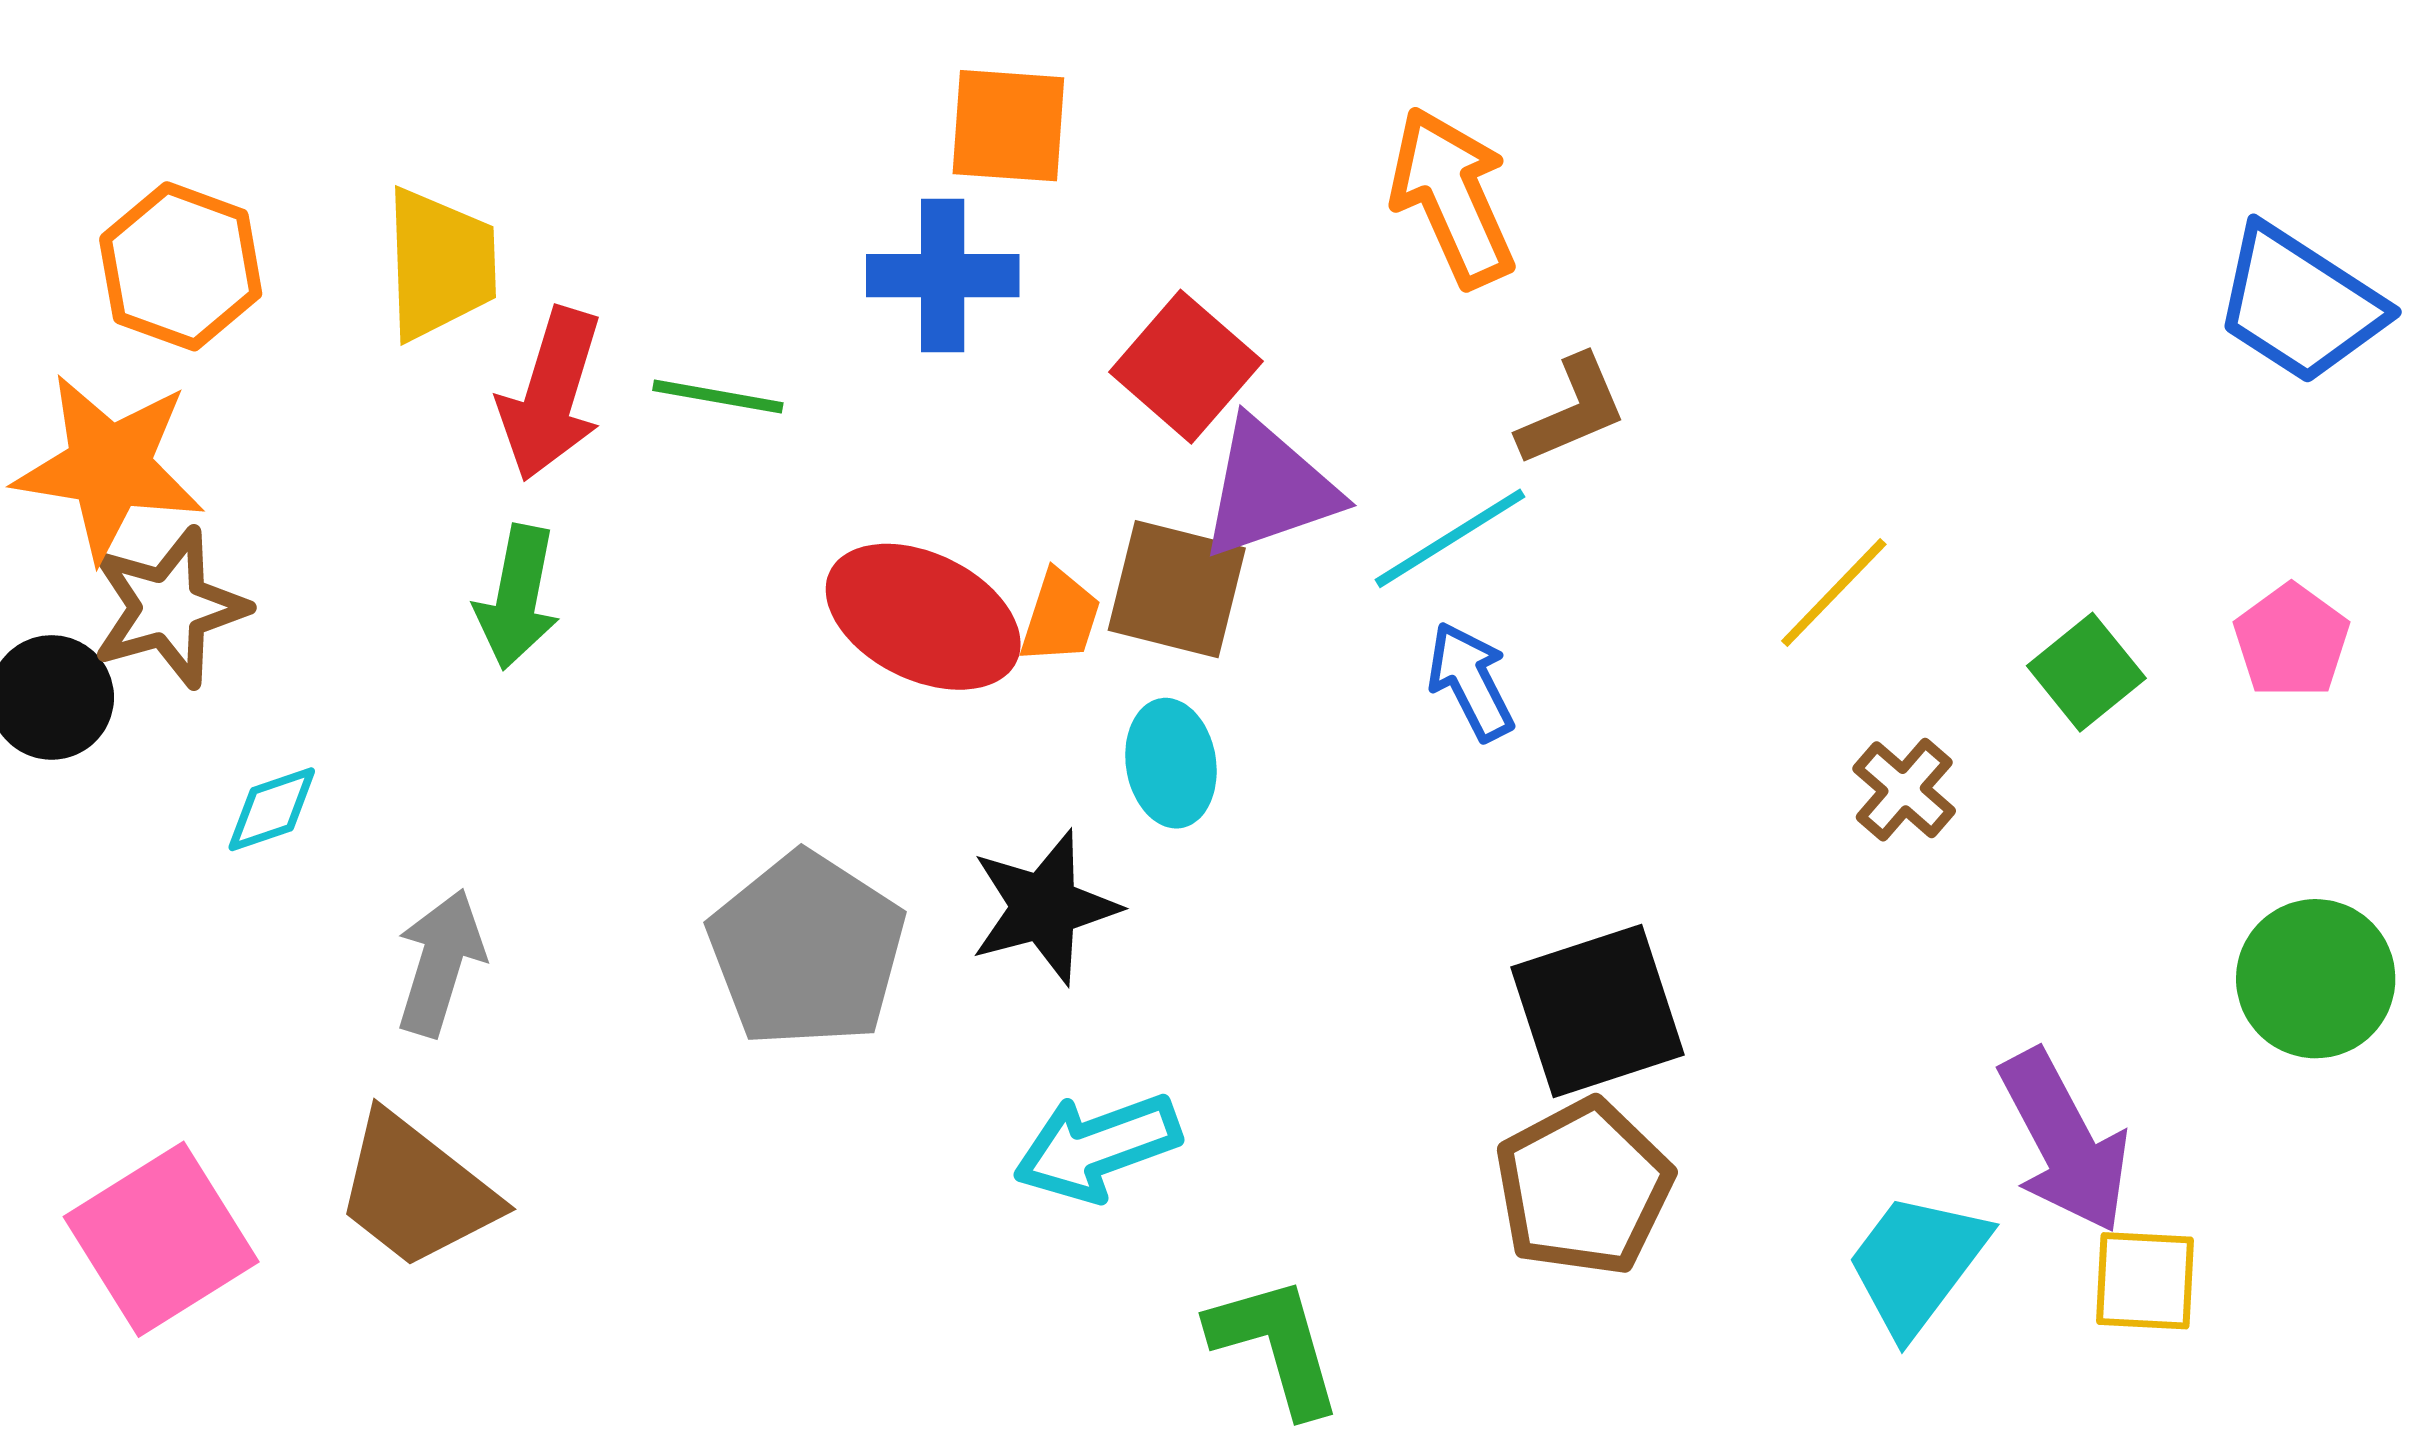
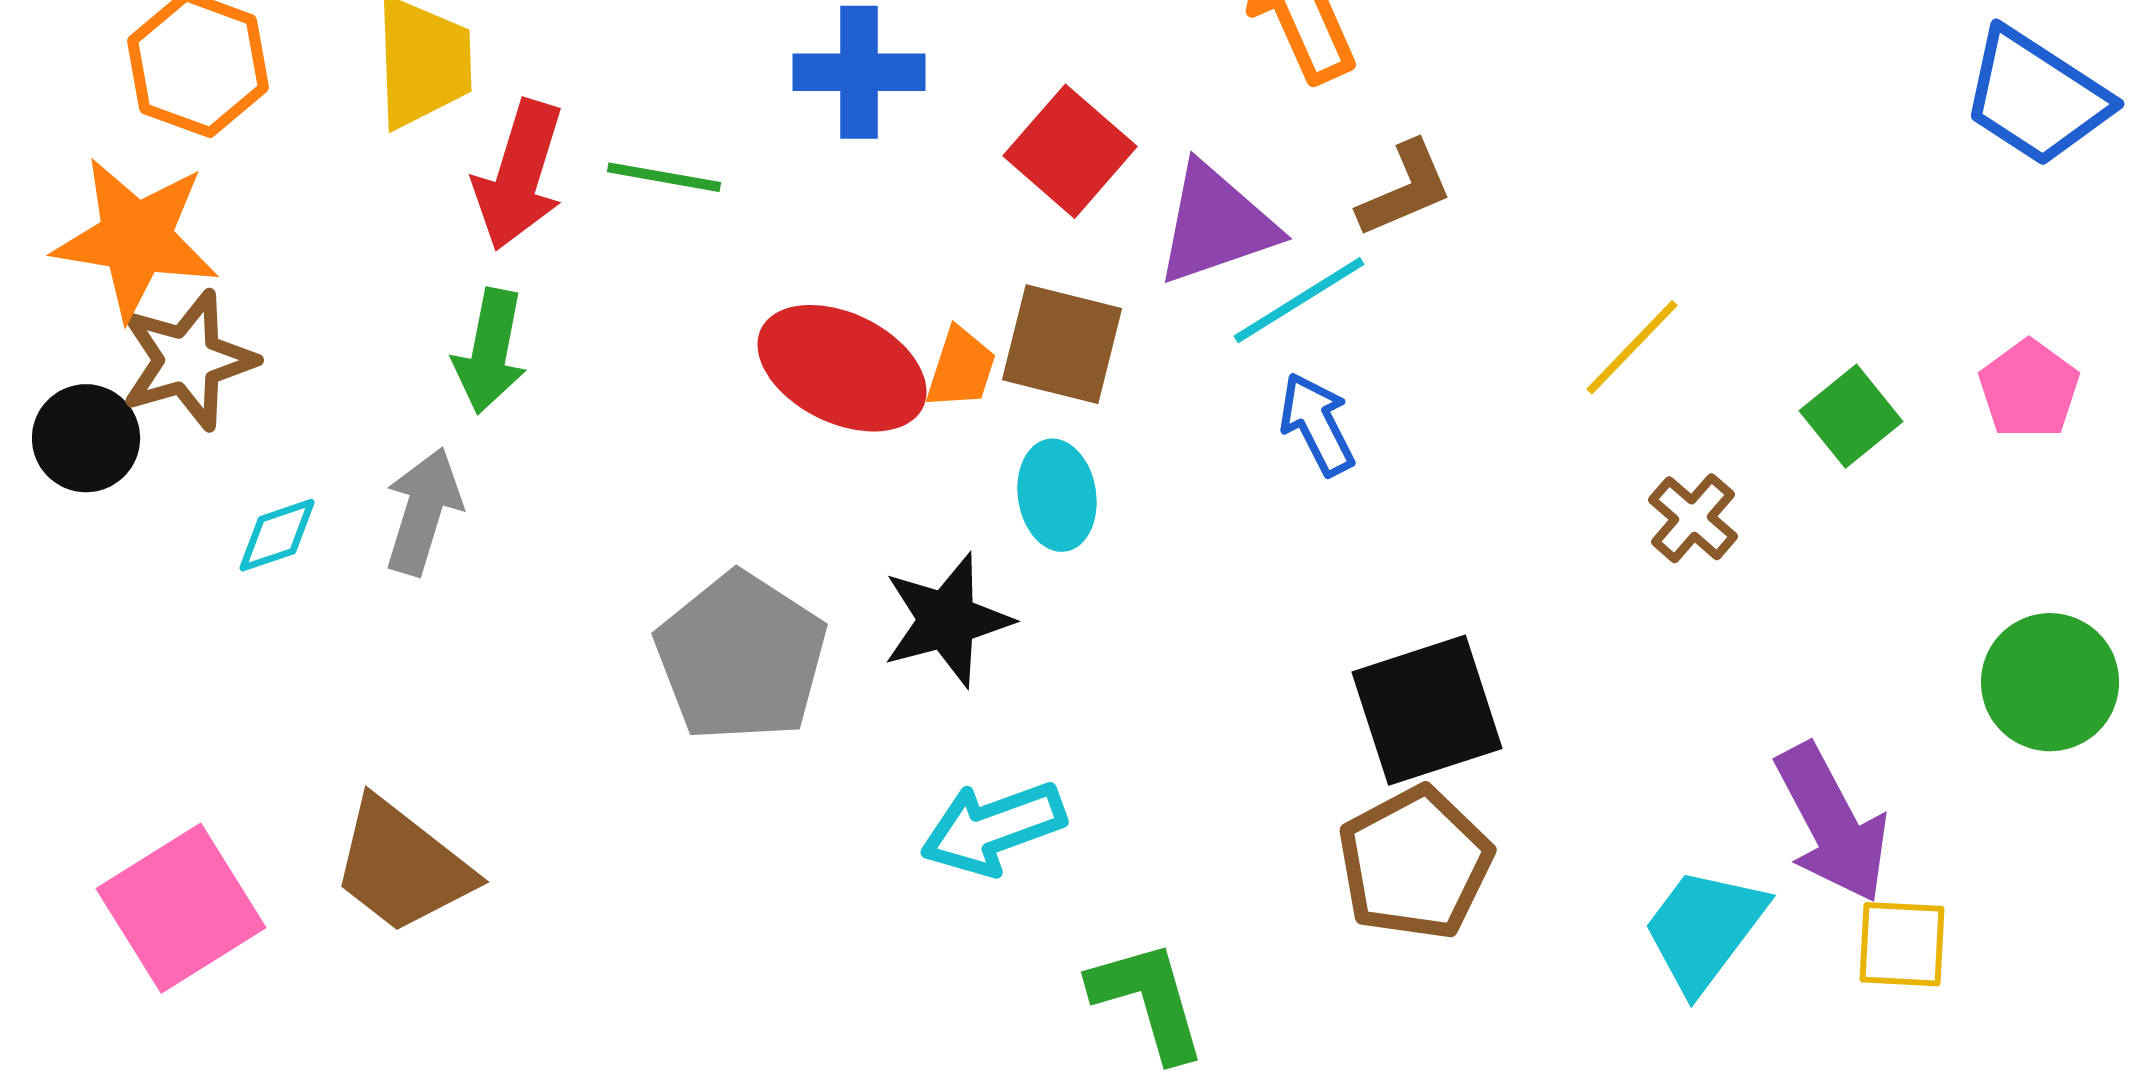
purple triangle: (1269, 489) -> (1216, 224), moved
gray arrow: (440, 963) -> (423, 511), moved

